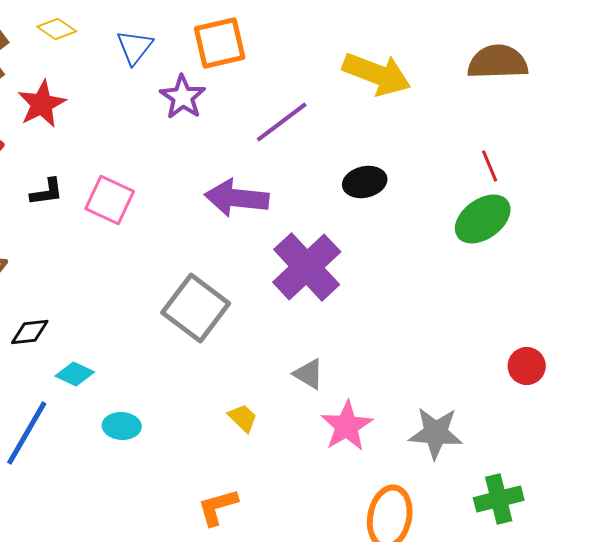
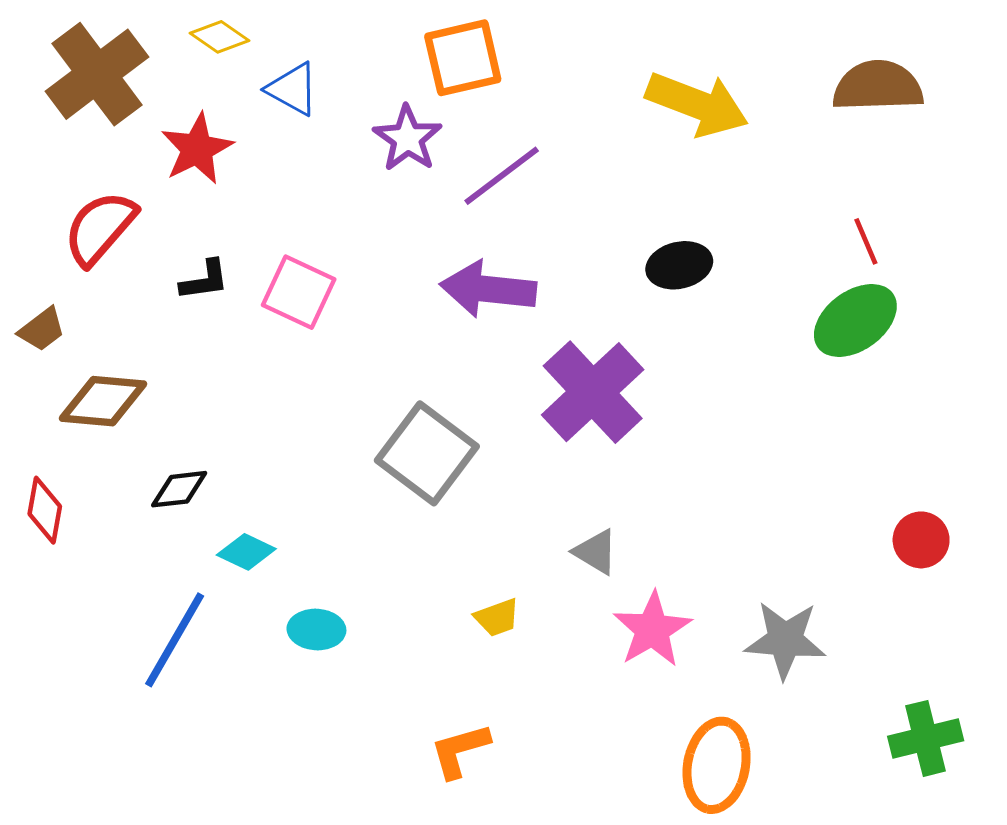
blue triangle: (135, 47) -> (293, 89), moved, turned -39
purple line: (282, 122) -> (502, 176), moved
yellow trapezoid: (243, 418) -> (497, 618), turned 116
green cross: (499, 499) -> (926, 738), moved

